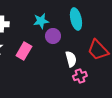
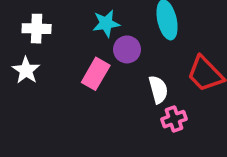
pink rectangle: (24, 51) -> (96, 74), moved

